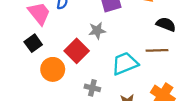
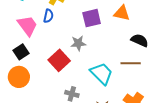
cyan trapezoid: (125, 64) -> (102, 74), turned 65
orange circle: (53, 69) -> (19, 77), moved

